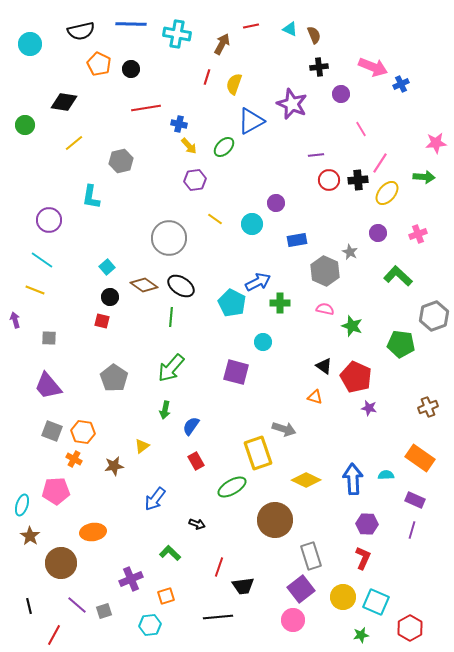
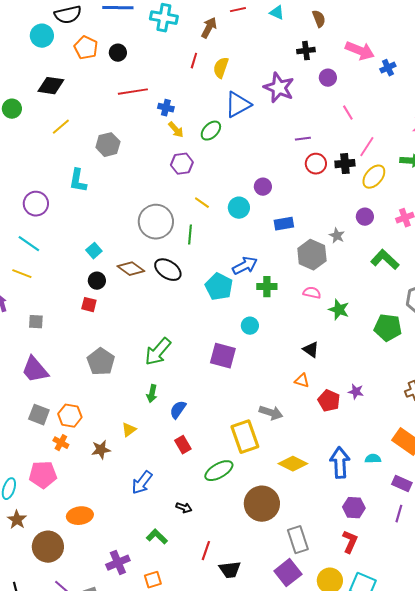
brown semicircle: (314, 35) -> (319, 19), moved
cyan circle: (30, 44) -> (42, 36), moved
green line: (171, 317) -> (190, 235), moved
red pentagon: (356, 377) -> (329, 401), moved, size x0.7

